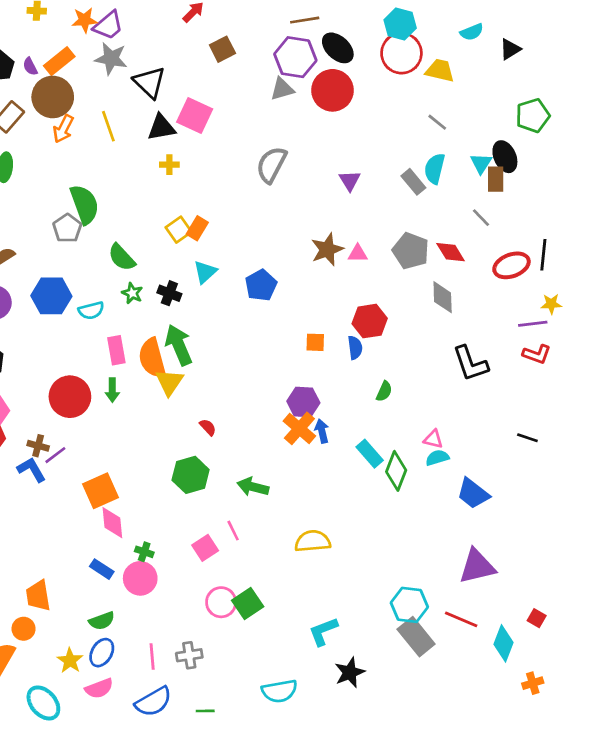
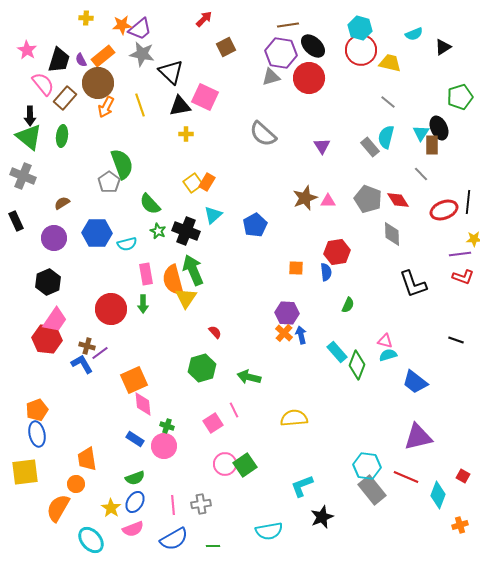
gray semicircle: (272, 165) -> (263, 134), turned -76
black cross: (169, 293) -> (186, 231), size x1.5
orange cross: (299, 428) -> (284, 333), size x0.7

